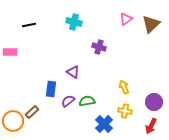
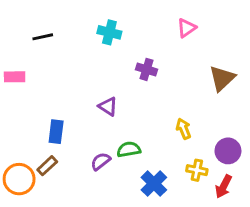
brown triangle: (151, 24) -> (222, 78), moved
blue rectangle: (51, 89) -> (56, 132), moved
purple semicircle: (68, 101) -> (101, 161), moved
yellow cross: (125, 111) -> (197, 170), moved

